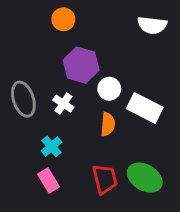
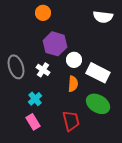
green ellipse: (145, 178) -> (98, 104), moved

